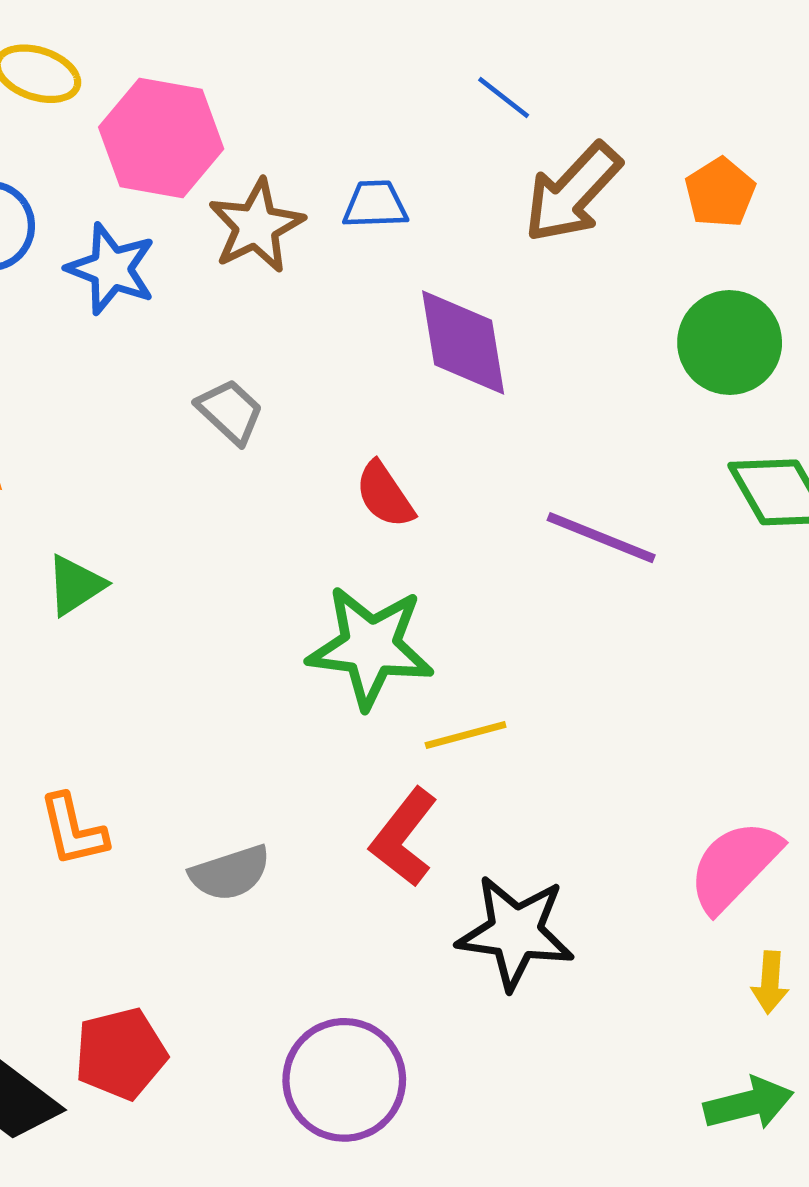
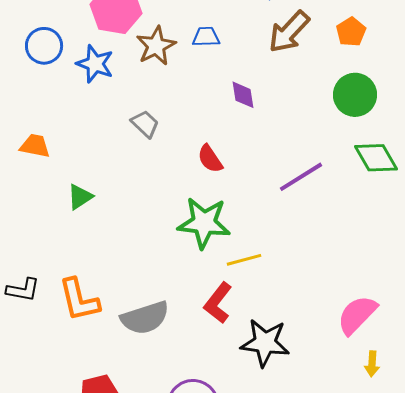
purple diamond: (463, 343) -> (243, 95), size x0.6
purple line: (601, 538) -> (301, 177), turned -54
orange L-shape: (73, 830) -> (79, 300), size x1.4
gray semicircle: (230, 873) -> (145, 318), size x1.4

